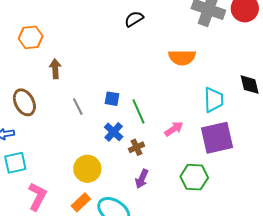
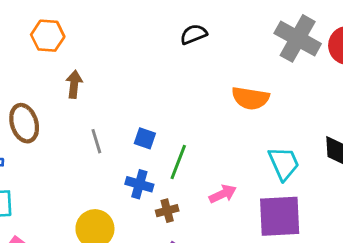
cyan trapezoid: (214, 100) -> (284, 163), turned -32
green line: (139, 111) -> (178, 162), turned 35
blue cross: (114, 132) -> (139, 184), turned -36

